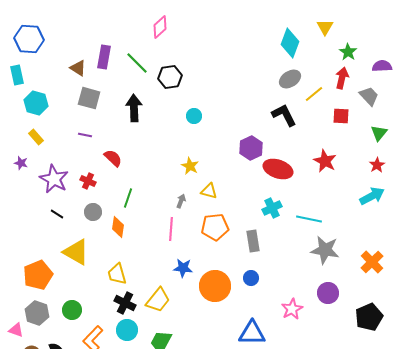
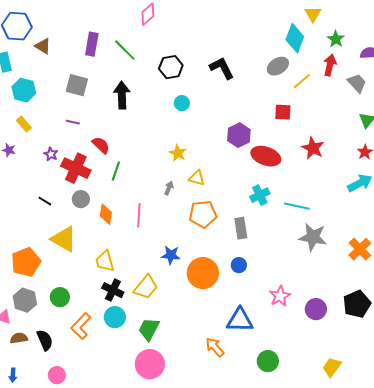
cyan diamond: (290, 43) -> (295, 38), moved
brown triangle: (78, 68) -> (43, 46), moved
black hexagon: (170, 77) -> (171, 67), moved
black L-shape: (284, 115) -> (222, 68), moved
red square: (341, 116) -> (283, 112), moved
purple star: (54, 179) -> (51, 154), moved, size x0.5
red cross: (88, 181) -> (76, 168), size x1.8
green line: (128, 198) -> (116, 171), moved
pink line: (171, 229) -> (139, 215), moved
purple circle: (328, 293) -> (316, 309), moved

